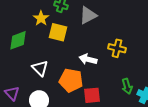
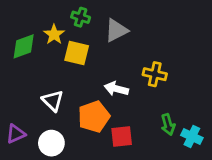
green diamond: (18, 40) -> (24, 46), moved
orange pentagon: (71, 80) -> (94, 117), turned -30
purple triangle: (12, 93) -> (16, 134), turned 49

